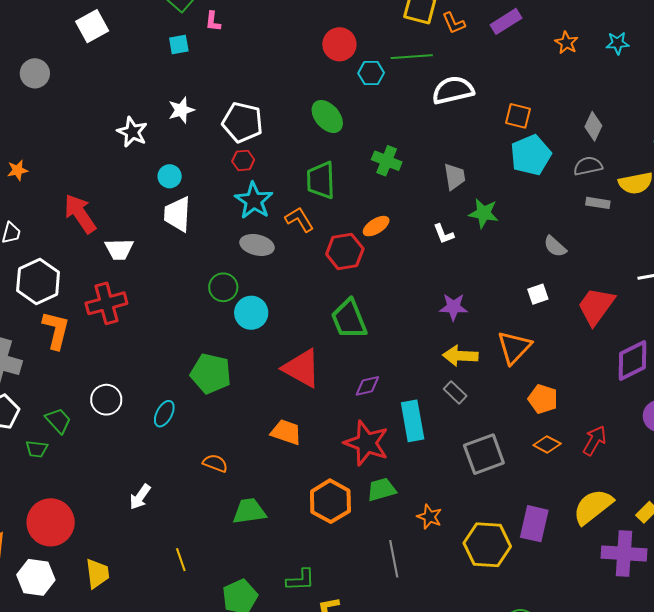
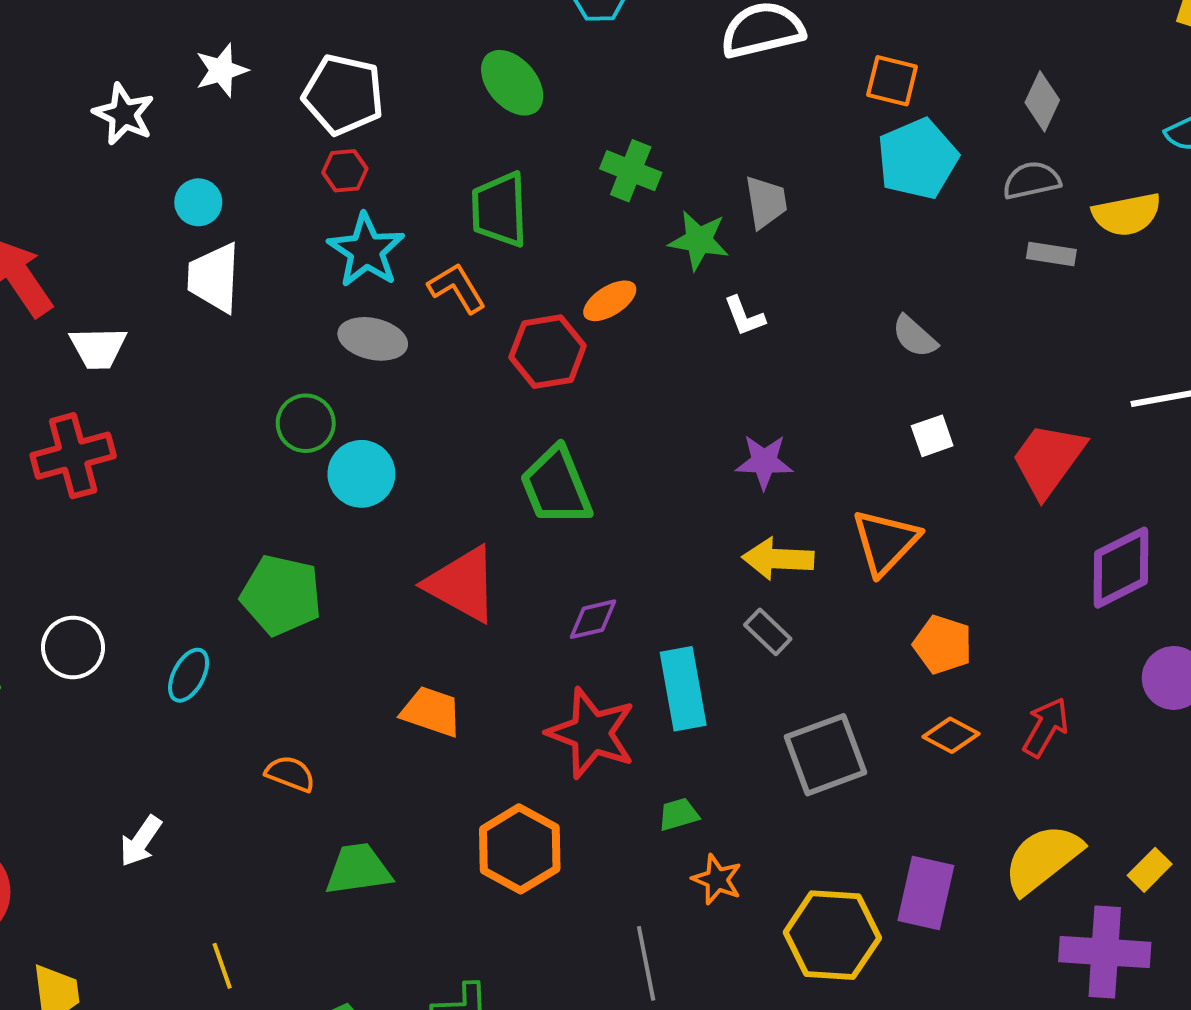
green star: (484, 213) -> (699, 240), moved
gray semicircle: (555, 246) -> (915, 336), moved
green trapezoid: (382, 490) -> (679, 814), moved, size x0.7

